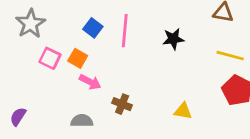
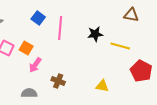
blue square: (93, 28) -> (38, 18), moved
yellow line: (230, 56) -> (120, 46), moved
pink arrow: (90, 82) -> (35, 65), turned 98

